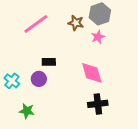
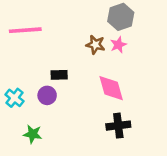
brown star: (76, 23) -> (95, 45), moved
pink line: (36, 24) -> (25, 30), moved, turned 32

